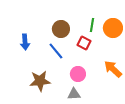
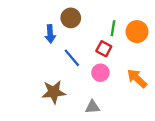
brown circle: (61, 29) -> (71, 18), moved
blue arrow: (25, 42) -> (50, 34), moved
pink circle: (78, 74) -> (100, 73), moved

